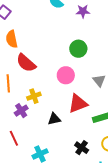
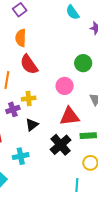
black triangle: (54, 119) -> (32, 125), moved, turned -40
black cross: (82, 148) -> (61, 145), moved, size x1.5

